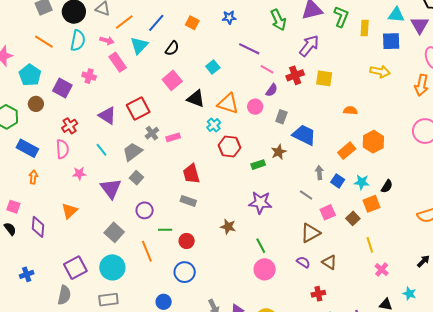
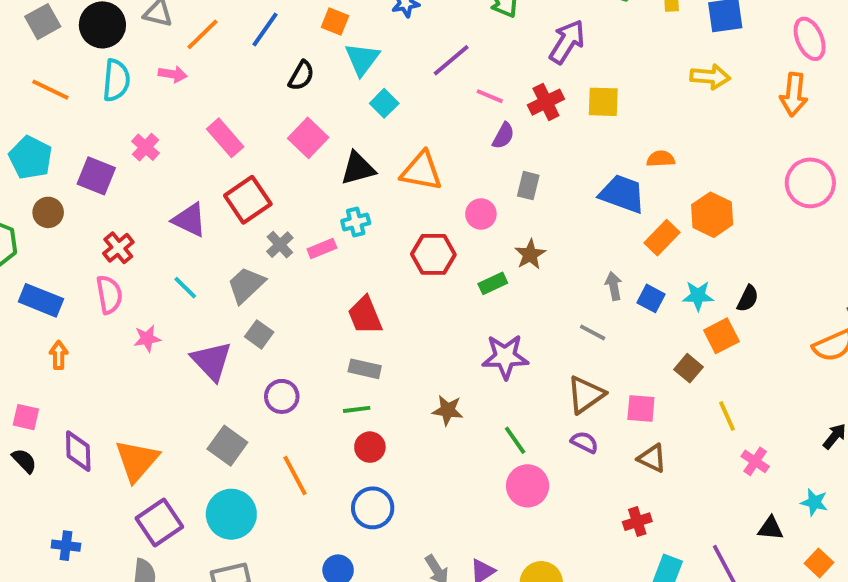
cyan triangle: (139, 45) -> (362, 59), moved
purple line: (249, 49) -> (451, 60), turned -60
pink rectangle: (118, 62) -> (225, 138), moved
pink cross: (89, 76) -> (146, 147), turned 32
black triangle: (196, 99) -> (358, 168), turned -30
pink circle: (255, 107) -> (481, 214), moved
cyan cross: (214, 125) -> (356, 222), moved, turned 32
blue trapezoid: (304, 135) -> (622, 194), moved
orange triangle: (69, 211) -> (137, 461), moved, size x1.4
pink square: (328, 212) -> (641, 409), moved, turned 35
green line: (165, 230) -> (357, 409), moved
brown triangle: (310, 233) -> (586, 395), moved
purple semicircle: (303, 262) -> (585, 442), moved
blue cross: (27, 274) -> (66, 546), turned 32

